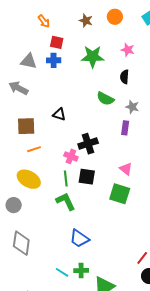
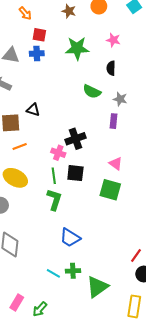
black triangle: (59, 114) -> (33, 110), moved
green L-shape: (66, 201) -> (54, 200), turned 45

